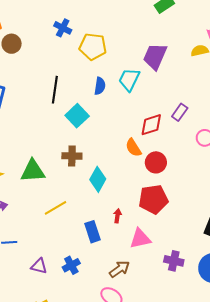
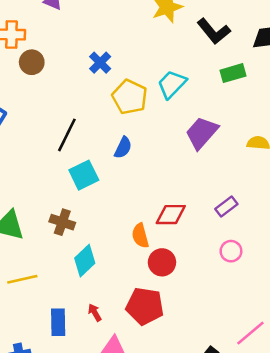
cyan trapezoid: (129, 80) -> (172, 84), moved
purple rectangle: (180, 112) -> (226, 206), moved
red arrow: (117, 216) -> (95, 313), turned -56

